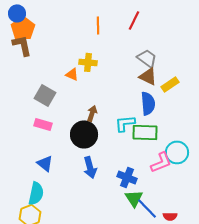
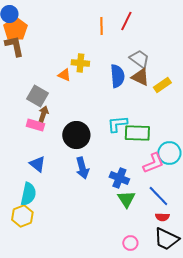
orange line: (98, 25) -> (101, 26), moved
blue semicircle: (148, 103) -> (117, 76), moved
brown arrow: (92, 113) -> (43, 114), moved
blue line: (147, 208) -> (158, 196), moved

